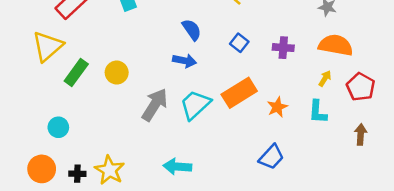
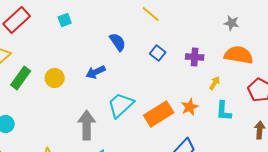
blue arrow: (184, 61) -> (96, 72), moved, turned 144
yellow arrow: (325, 78) -> (215, 83), moved
orange rectangle: (239, 93) -> (159, 114), moved
gray arrow: (155, 105) -> (87, 125), moved, turned -32

